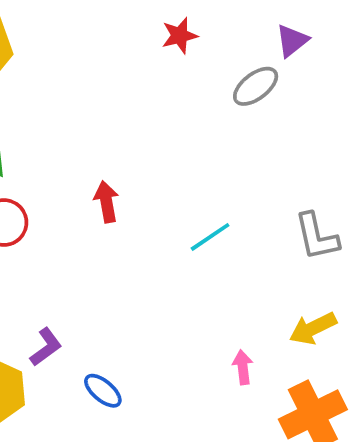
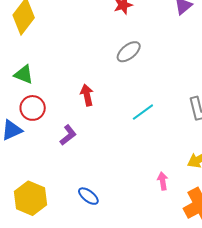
gray ellipse: (256, 86) -> (129, 52), moved
purple L-shape: (46, 347) -> (68, 135), moved

